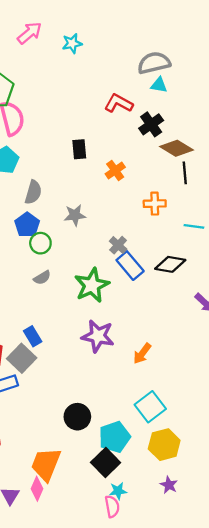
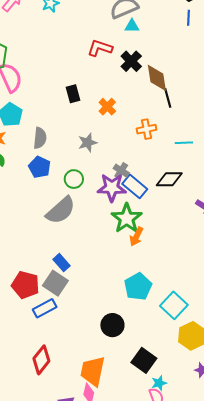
brown diamond: (177, 148) -> (157, 78), turned 60
gray star: (75, 215) -> (88, 143), moved
green circle: (40, 243) -> (74, 179), moved
gray semicircle: (42, 278) -> (61, 210), size x2.0
green star: (92, 285) -> (127, 218), moved
purple star: (98, 336) -> (112, 188), moved
orange arrow: (142, 353) -> (136, 237), moved
cyan pentagon: (115, 437) -> (138, 287), moved

